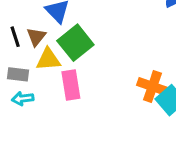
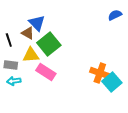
brown triangle: (36, 37) -> (28, 33), moved, turned -40
pink rectangle: (71, 85) -> (46, 72), turned -48

